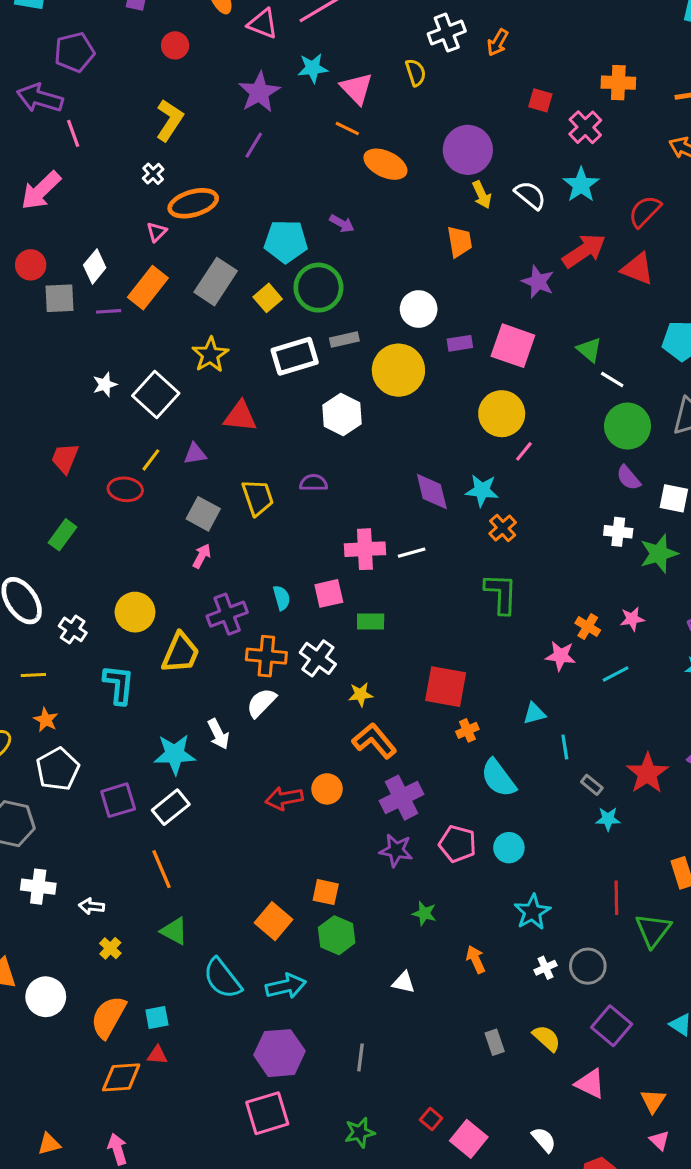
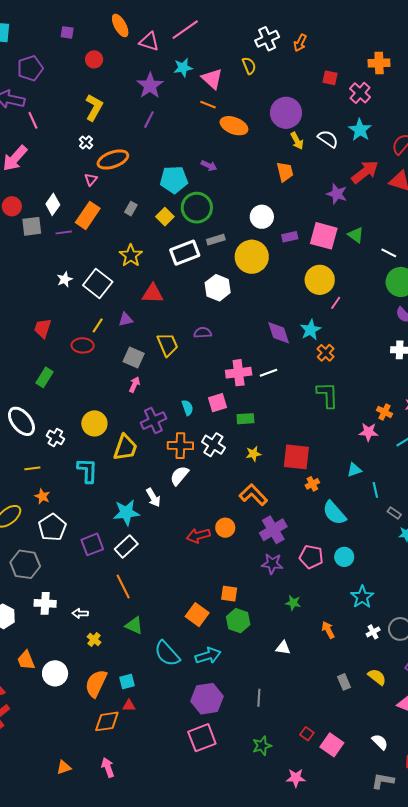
gray rectangle: (216, 282) -> (131, 209), size x0.5
green triangle: (589, 350) -> (356, 235), moved
cyan star: (482, 490) -> (311, 330), turned -30
yellow star: (361, 694) -> (253, 454), moved

